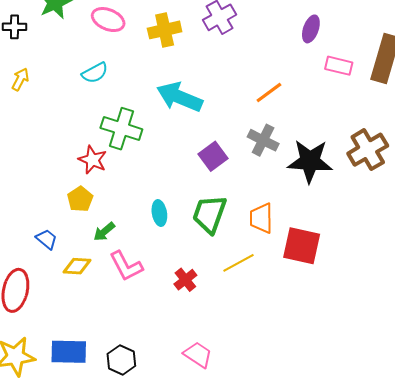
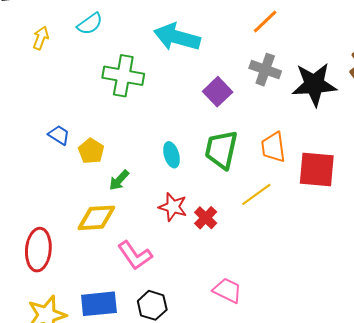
yellow arrow: (20, 79) -> (41, 38), moved
red star: (93, 160) -> (173, 207), moved
blue trapezoid: (47, 239) -> (59, 135), moved
yellow diamond: (77, 266) -> (96, 218), size x1.4
pink L-shape: (126, 266) -> (135, 255), moved

